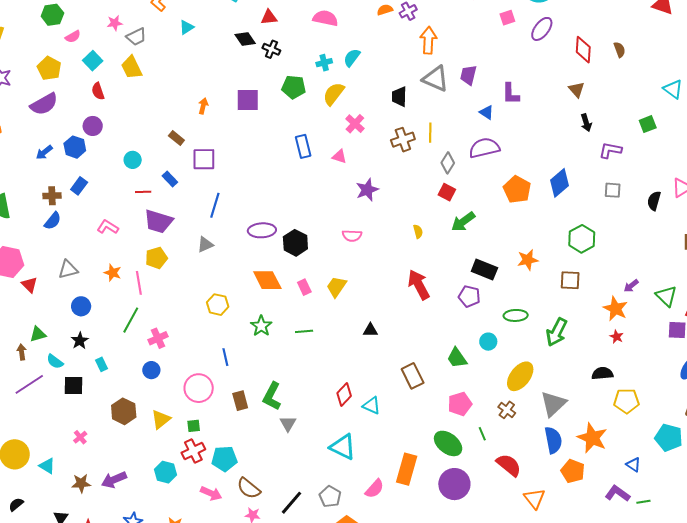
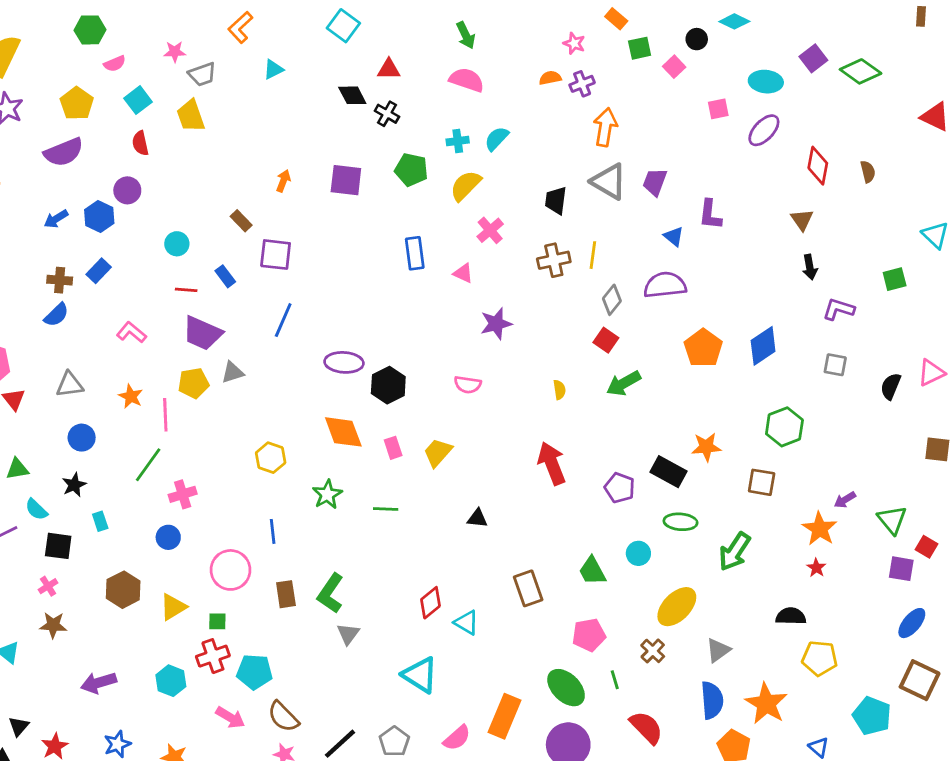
gray triangle: (205, 245) -> (233, 372), moved
black rectangle: (484, 270) -> (668, 472), moved
gray triangle: (553, 404) -> (718, 650), size x0.7
pink cross: (80, 437) -> (48, 586), moved
brown star: (81, 483) -> (53, 625), moved

